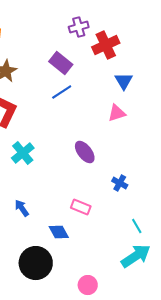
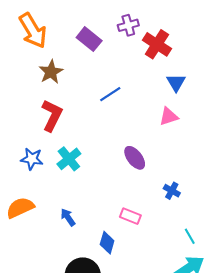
red cross: (106, 45) -> (157, 44), turned -32
purple rectangle: (61, 63) -> (89, 39), moved
blue diamond: (59, 232) -> (107, 243), turned 45

